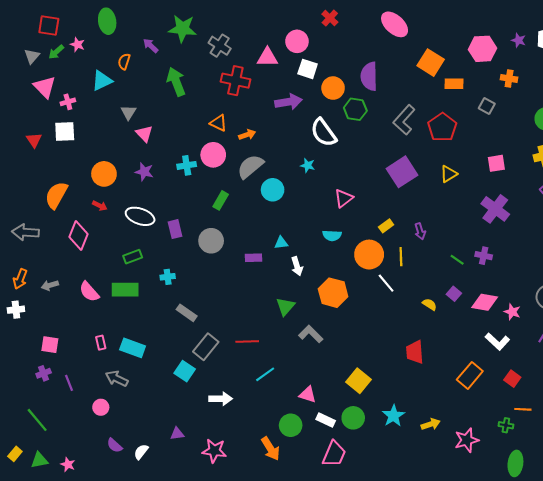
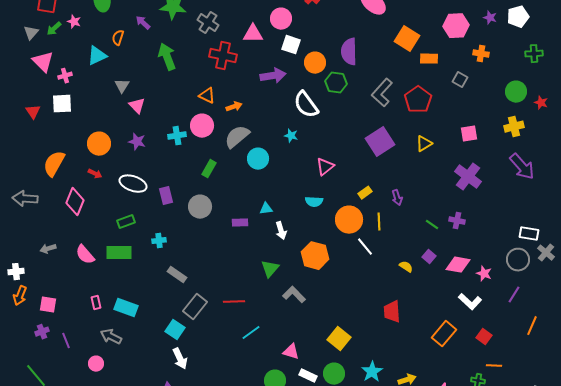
orange arrow: (20, 279) -> (20, 296), moved
white arrow: (221, 399) -> (180, 359), moved, turned 65

